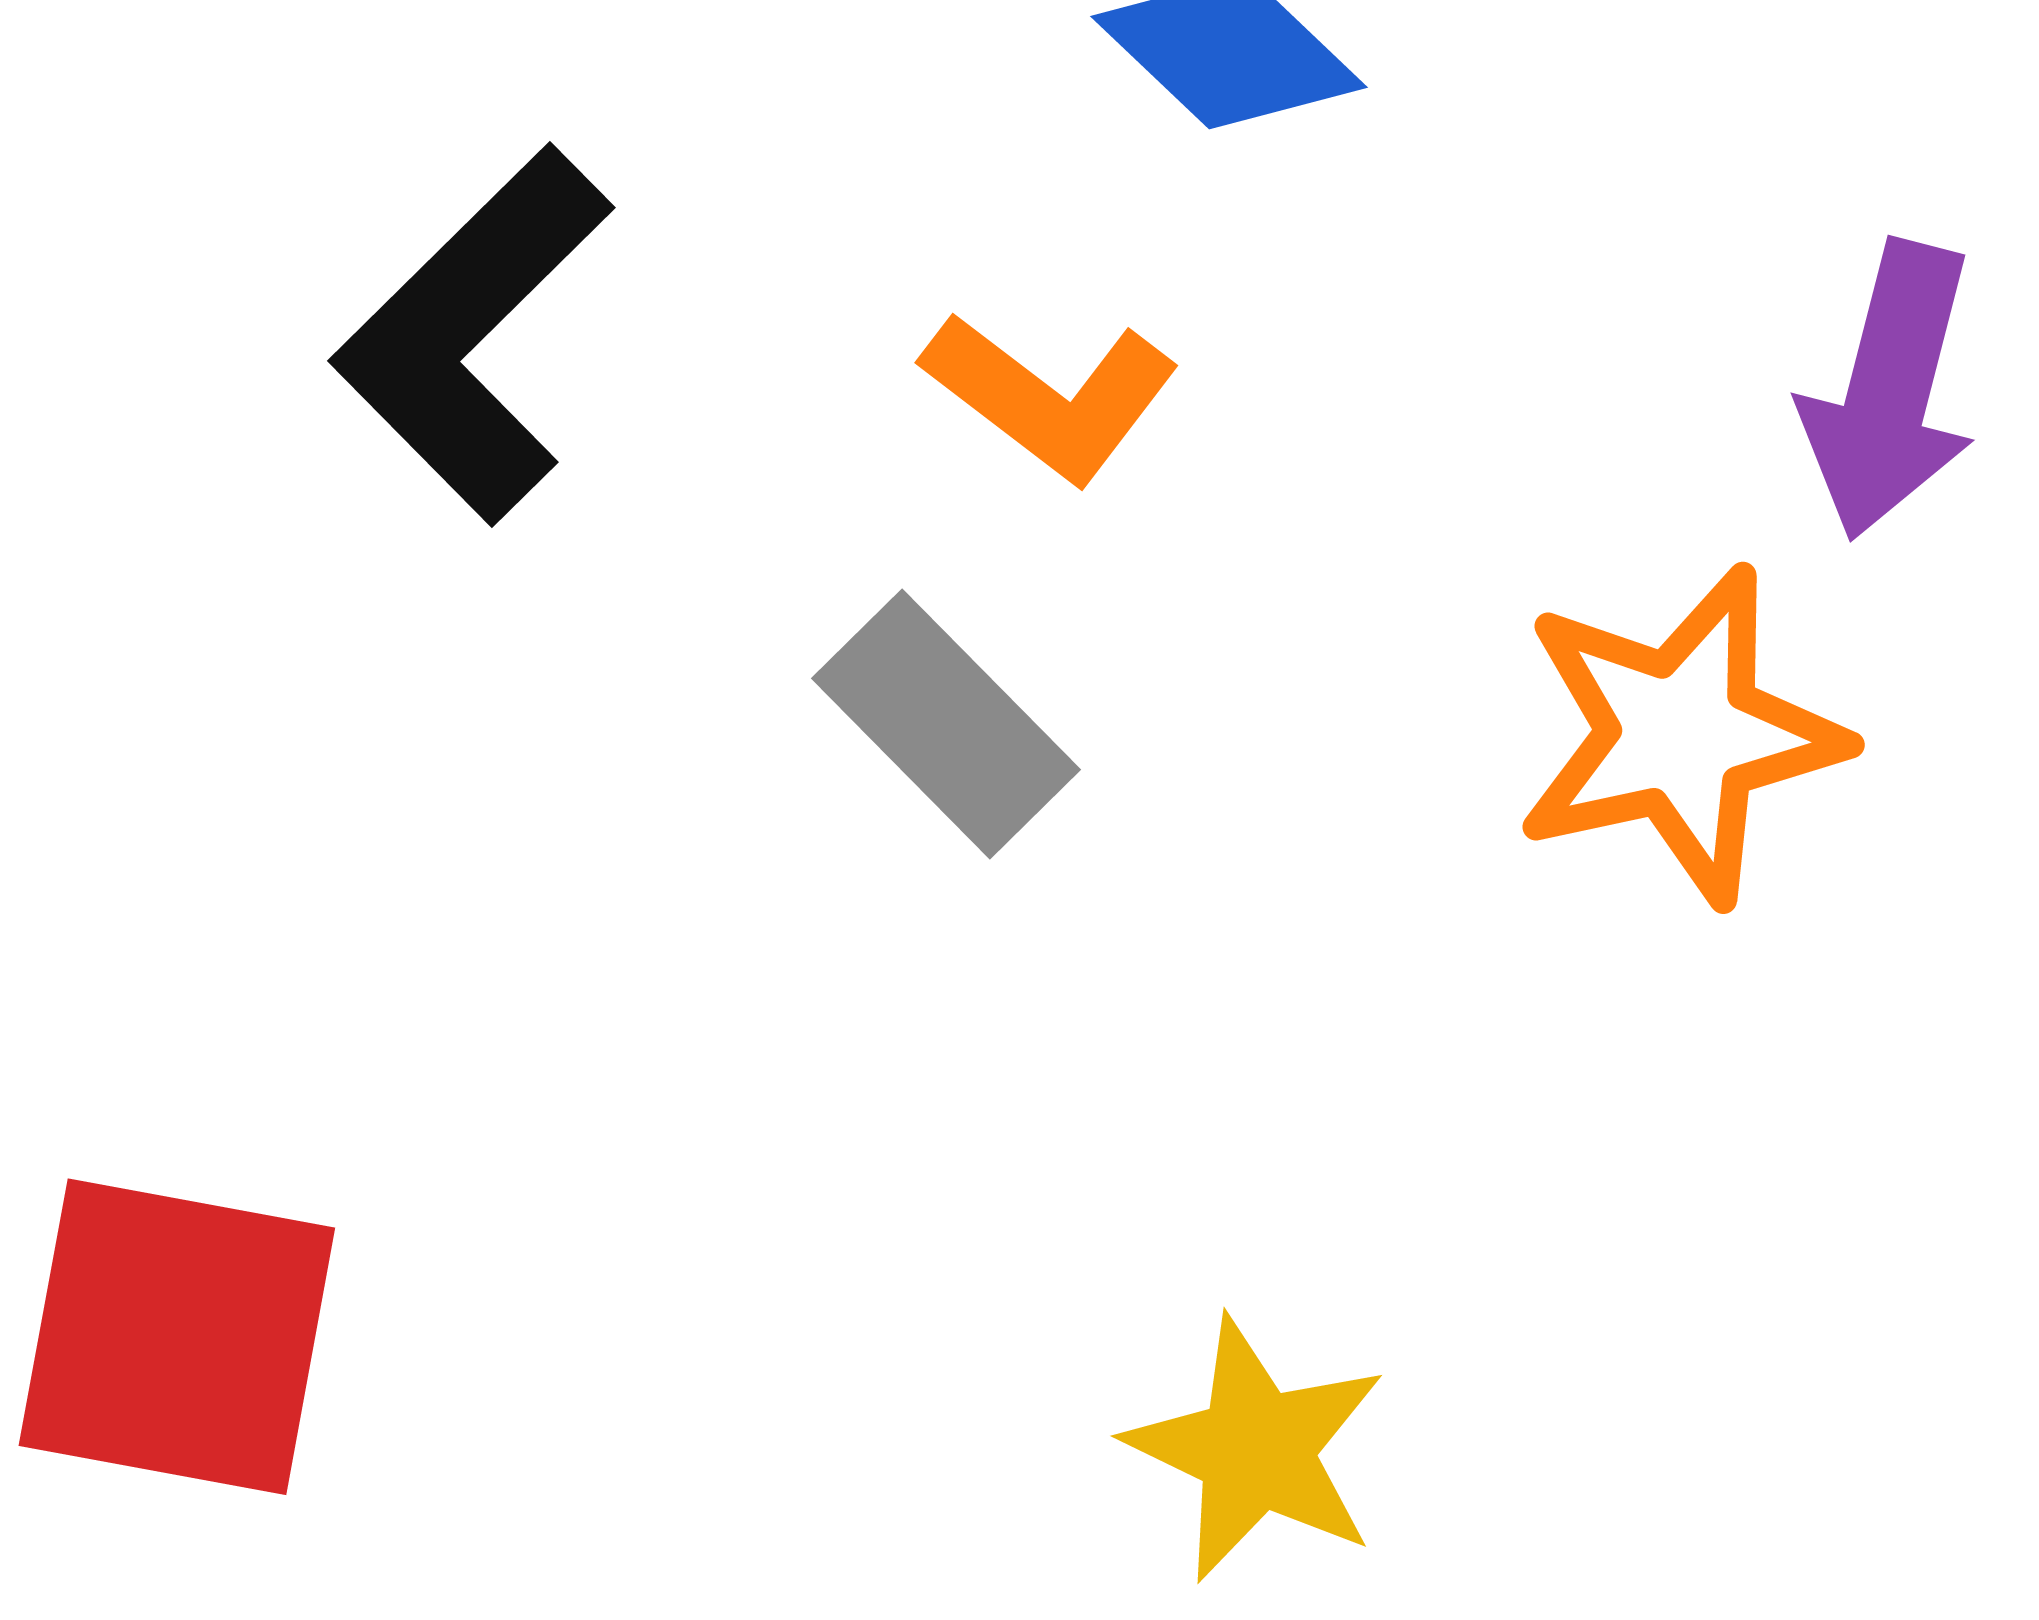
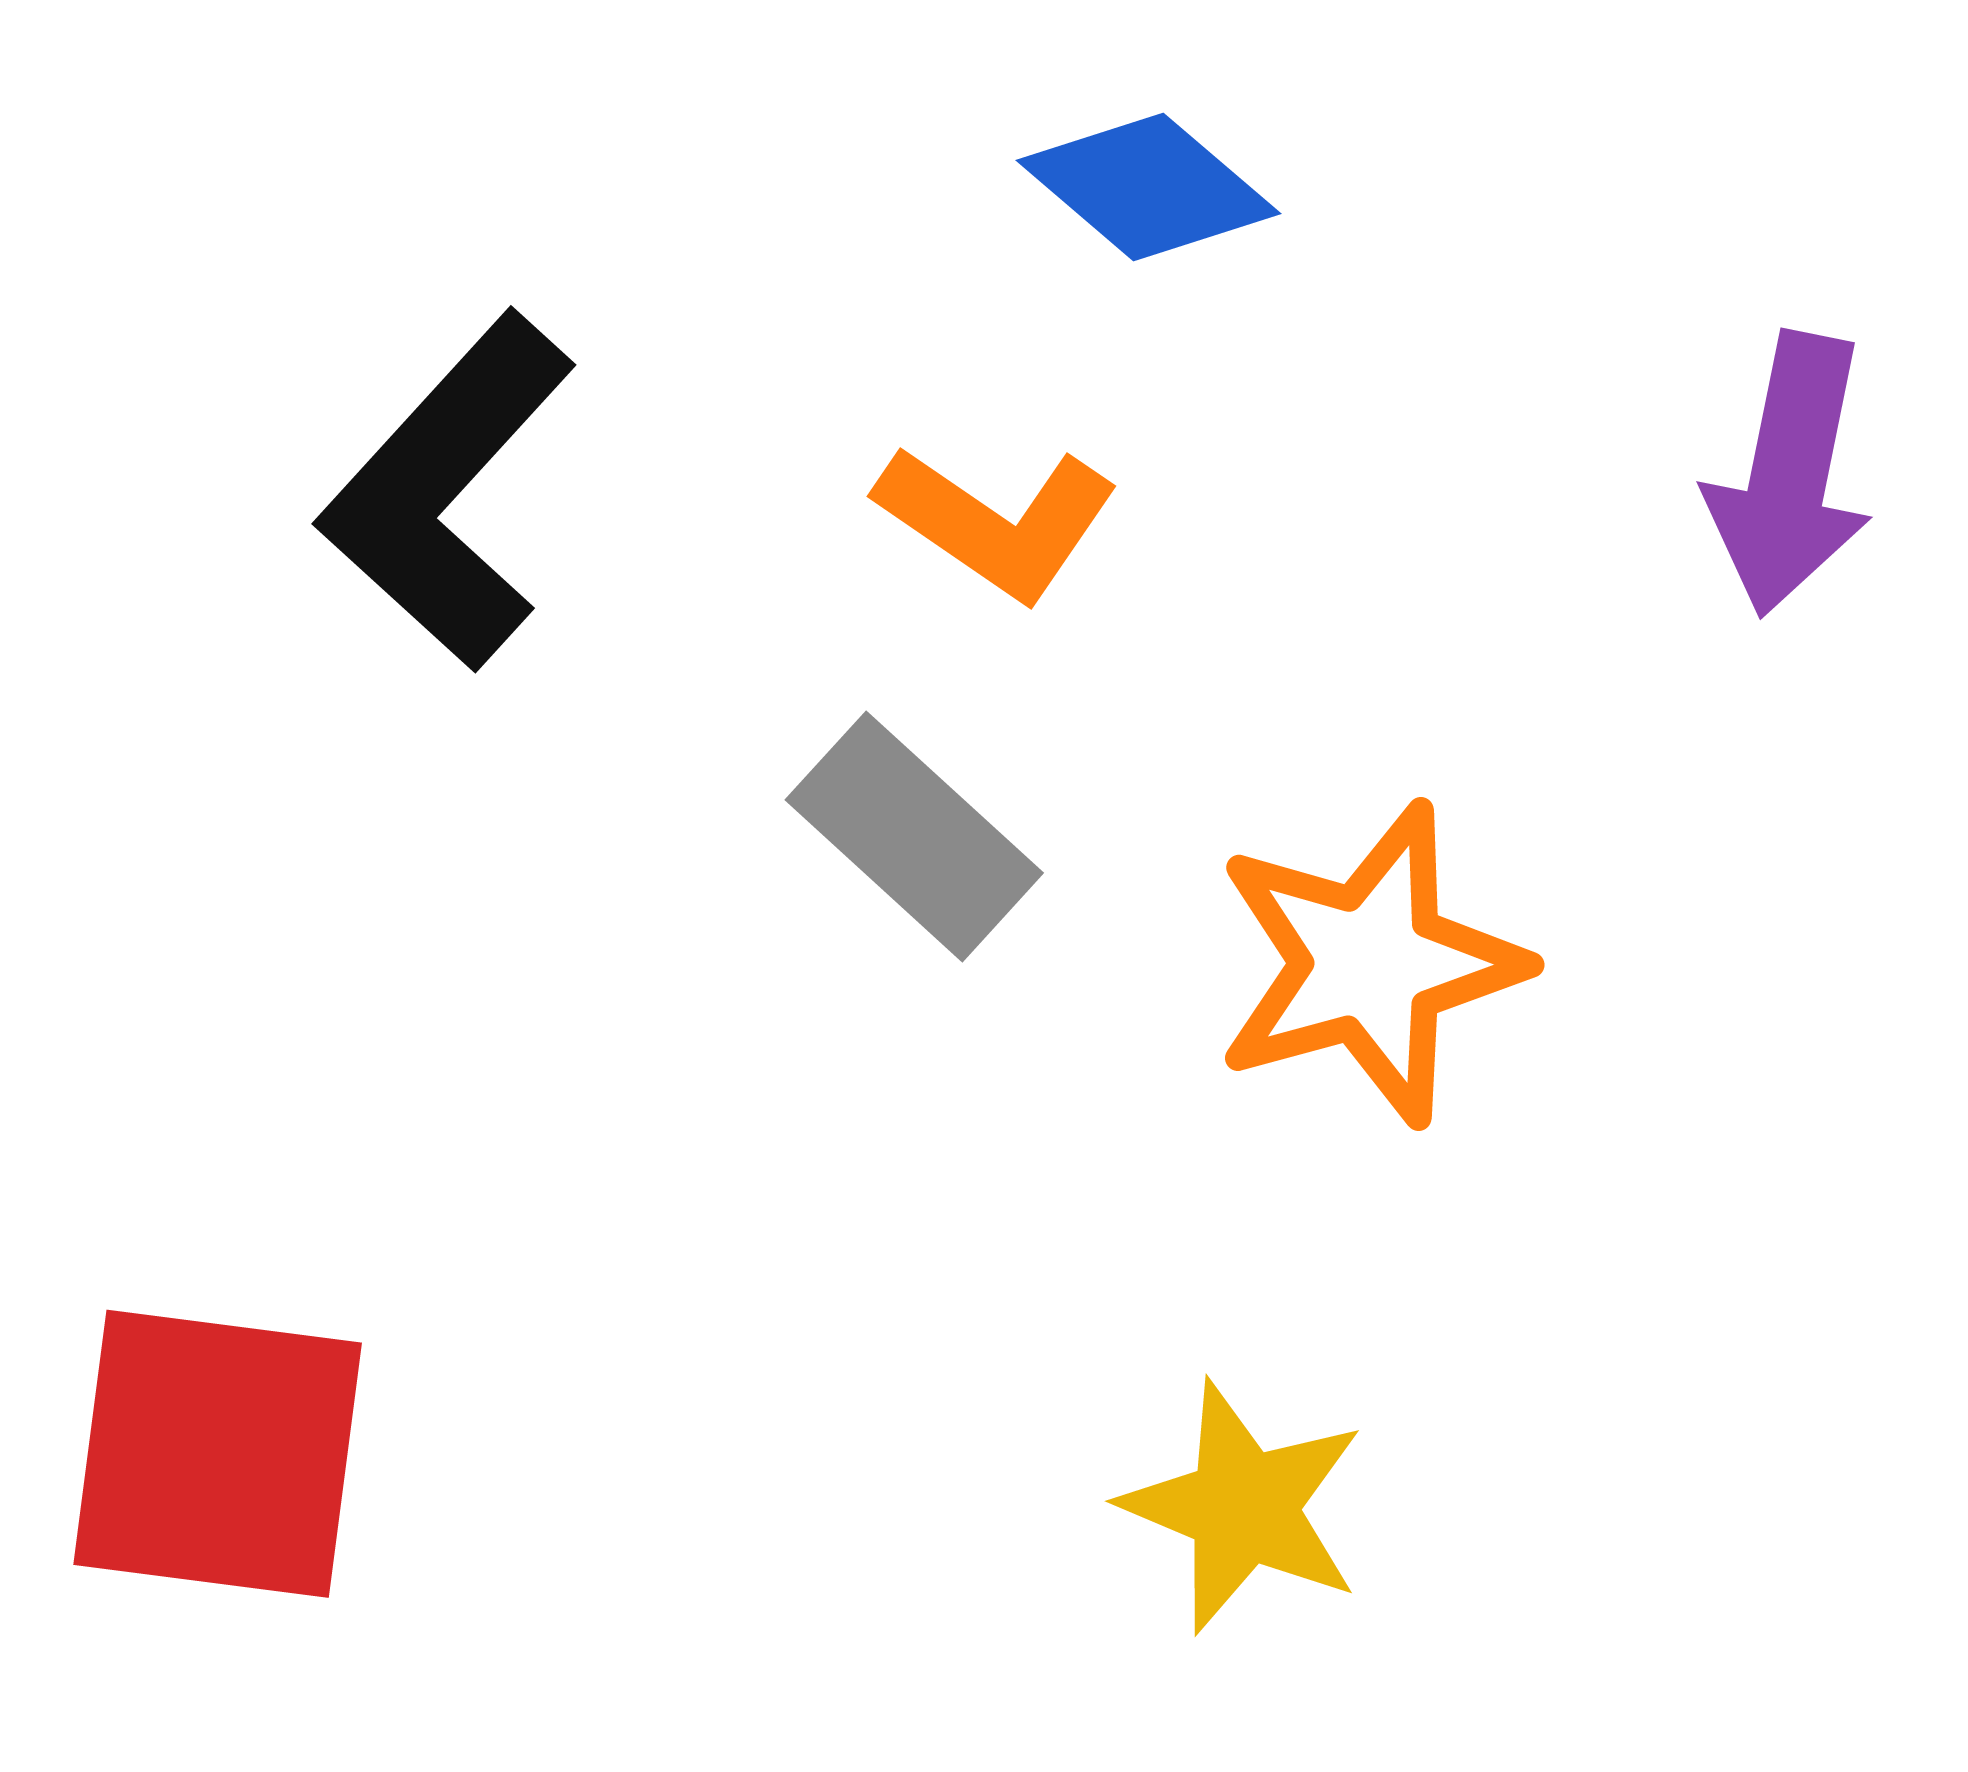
orange star: (1680, 735) -> (1370, 964), moved

